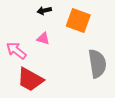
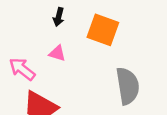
black arrow: (44, 11) -> (59, 17), turned -64

